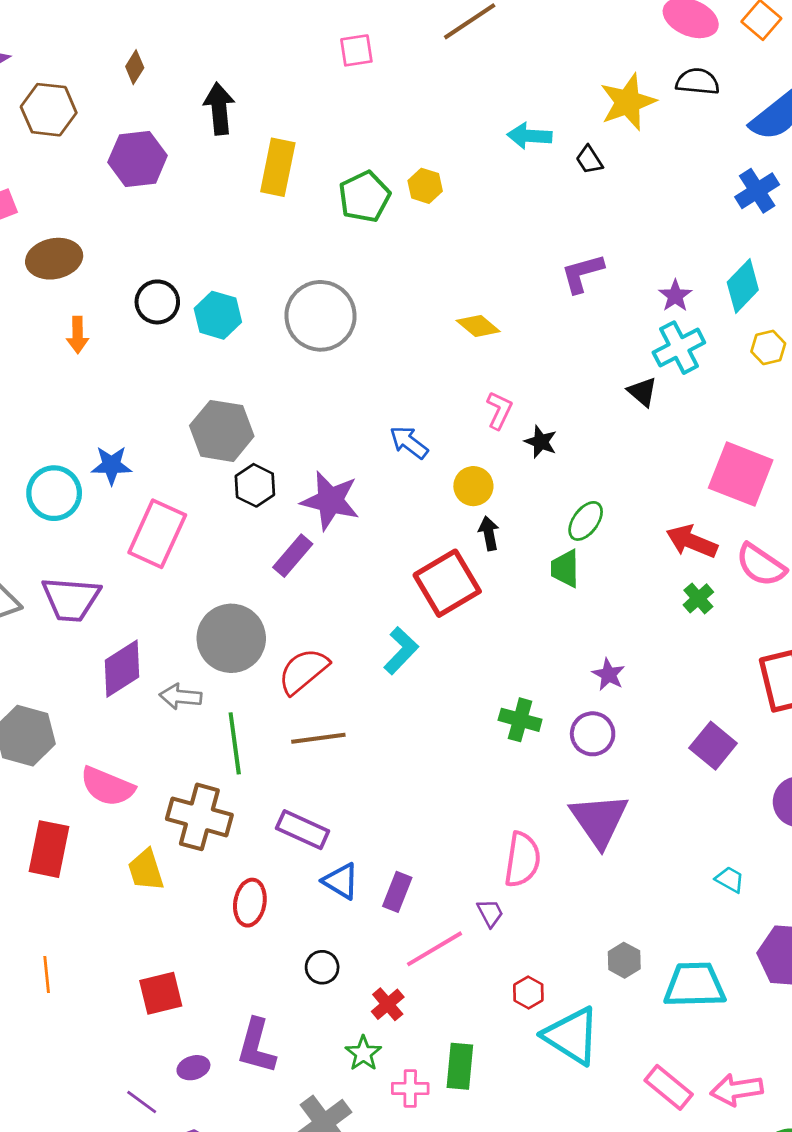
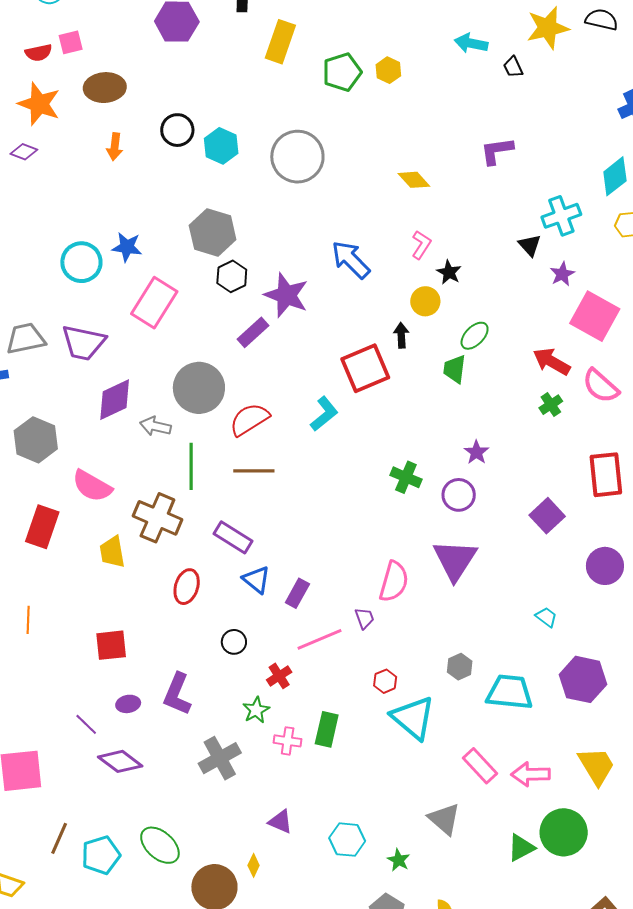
purple star: (675, 296) -> (562, 274), moved
blue arrow: (409, 442) -> (351, 260), size x1.4
yellow circle: (473, 486) -> (425, 301), moved

